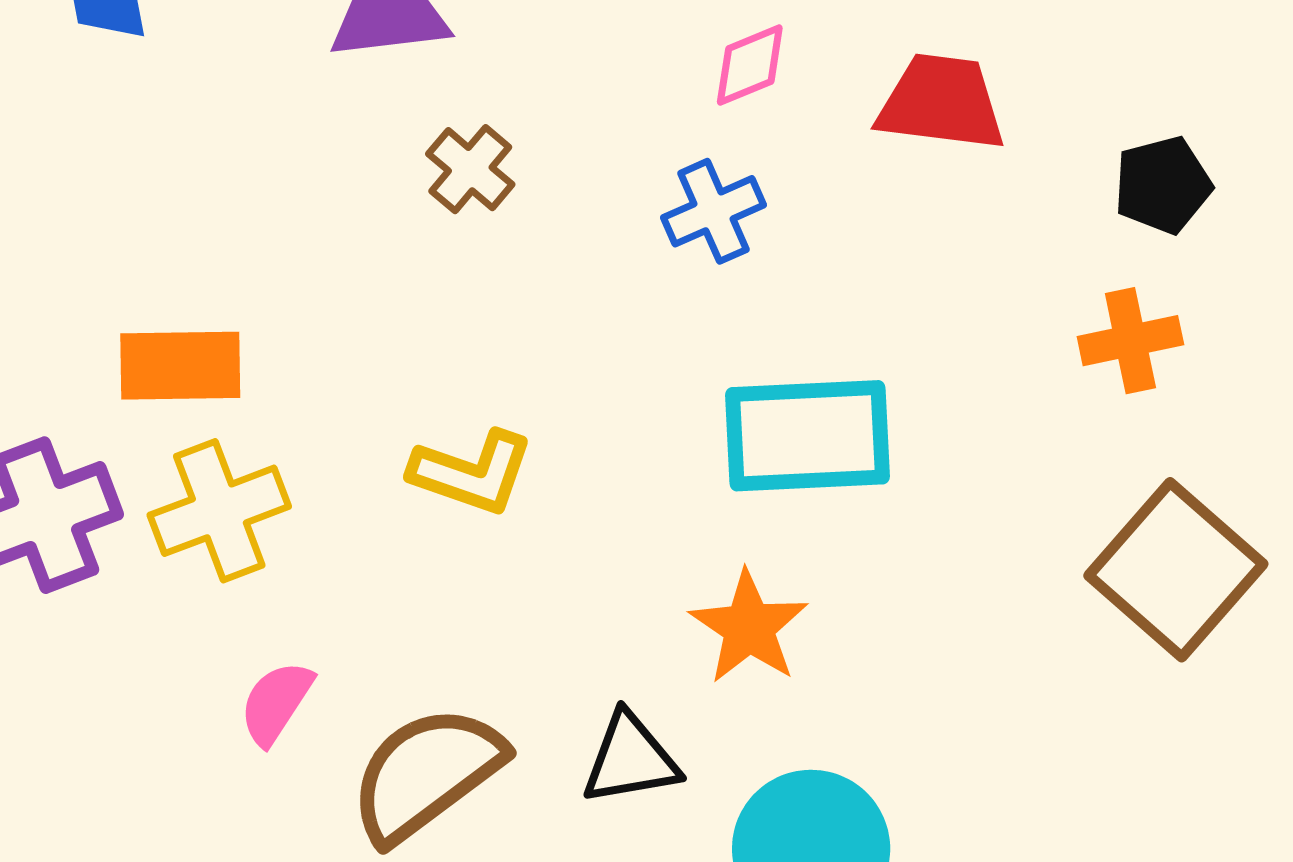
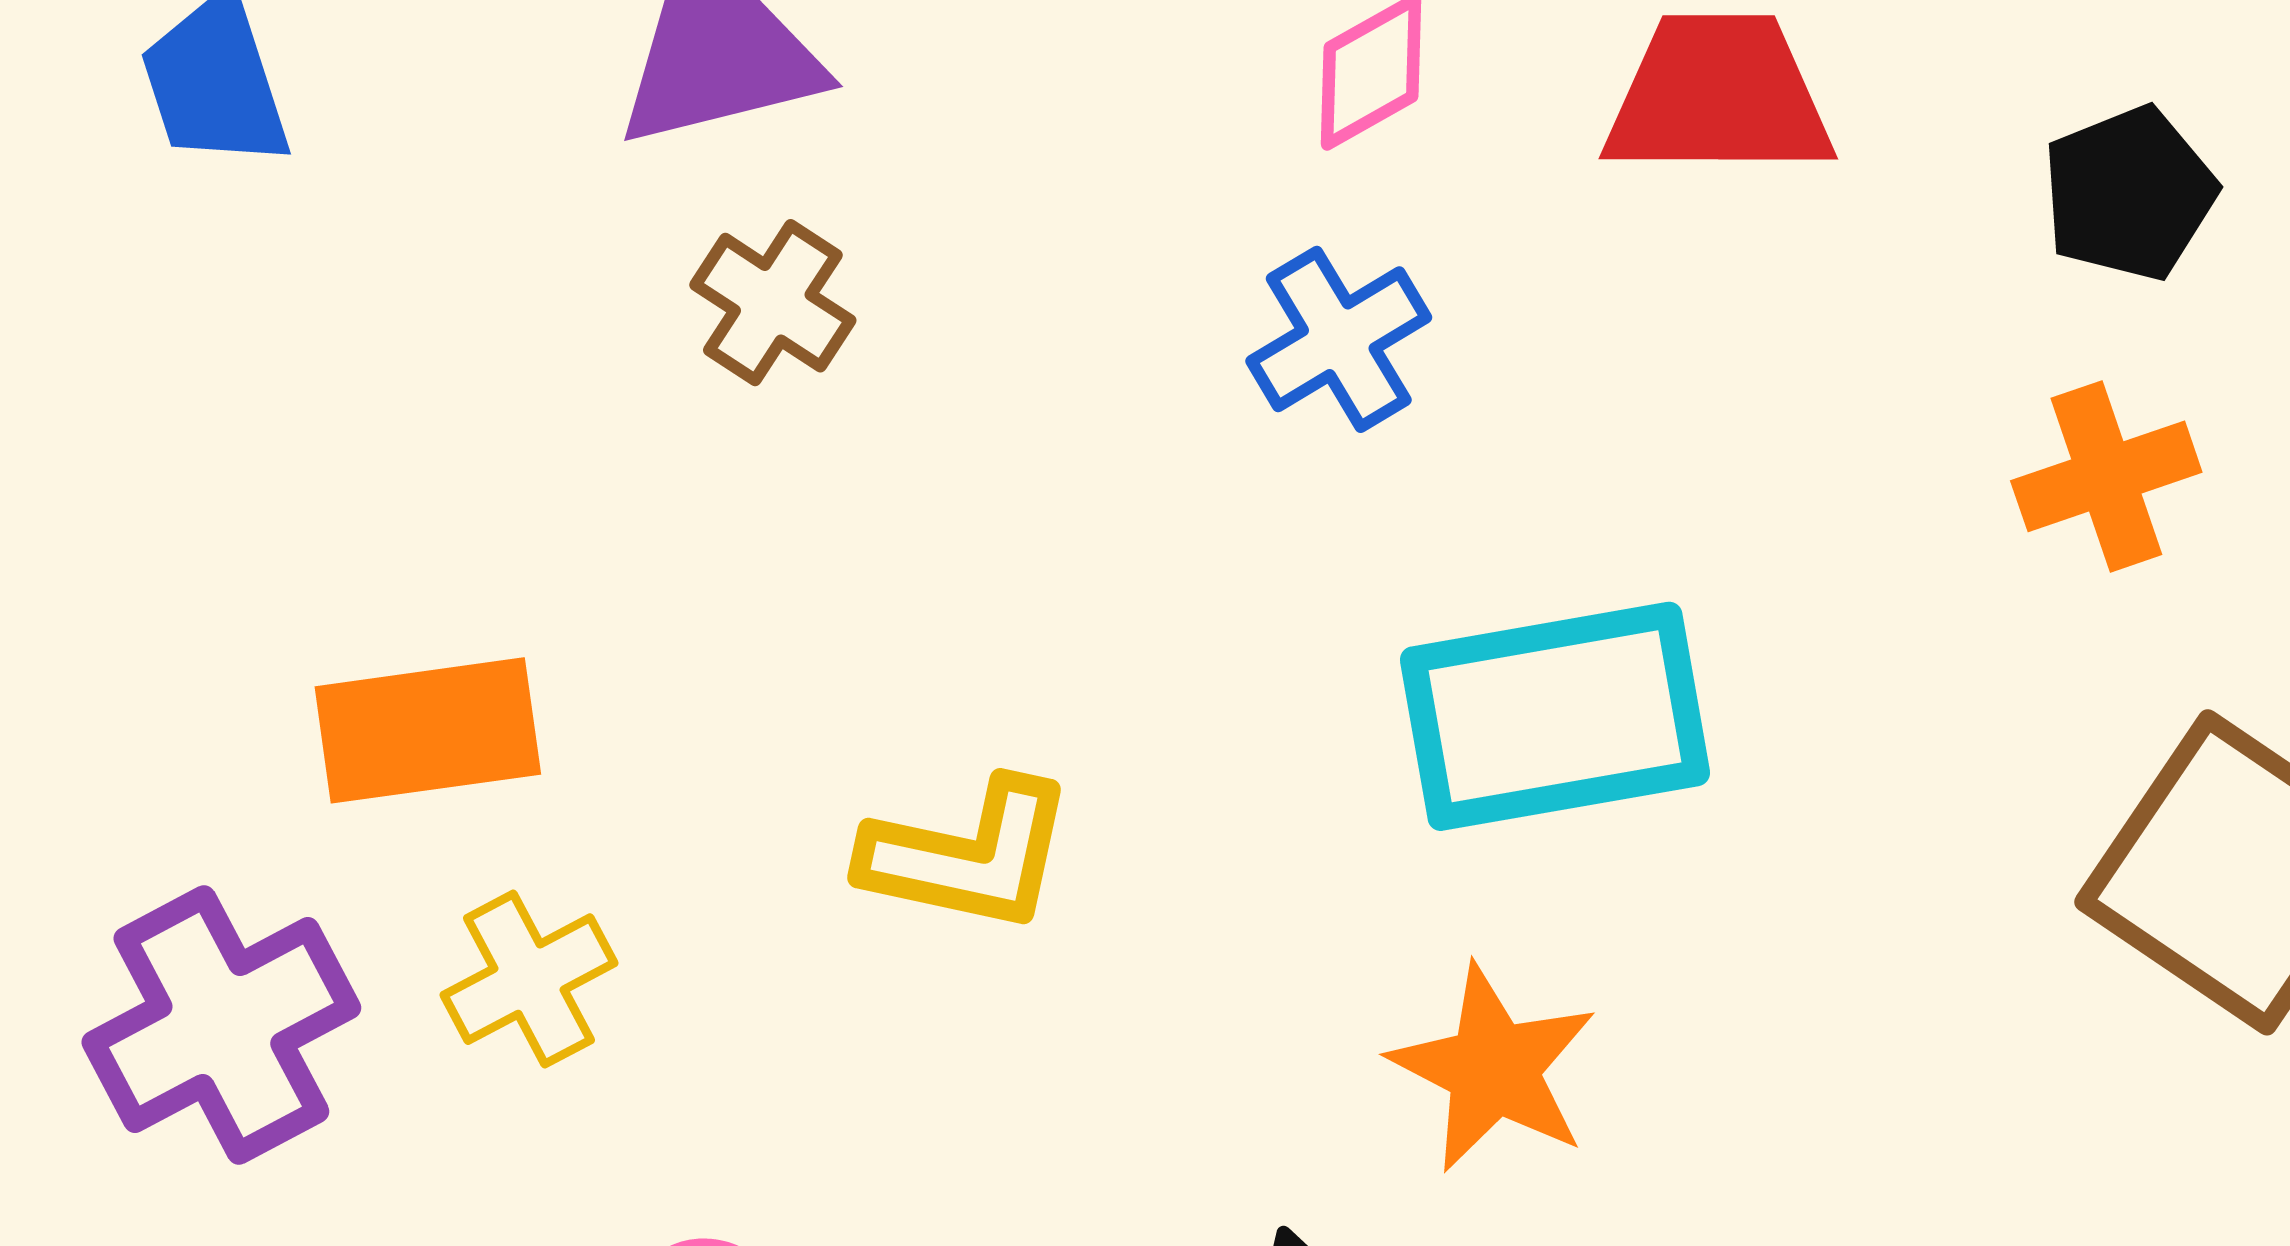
brown cross: (470, 169) -> (773, 303), moved
yellow cross: (219, 511) -> (529, 979), size x0.7

